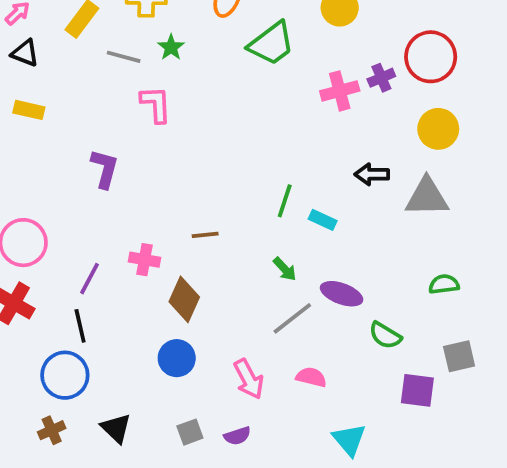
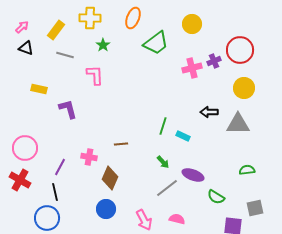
gray line: (124, 57) -> (65, 55), moved
yellow rectangle: (29, 110) -> (39, 89), moved
purple L-shape: (105, 169) -> (68, 109), turned -30

